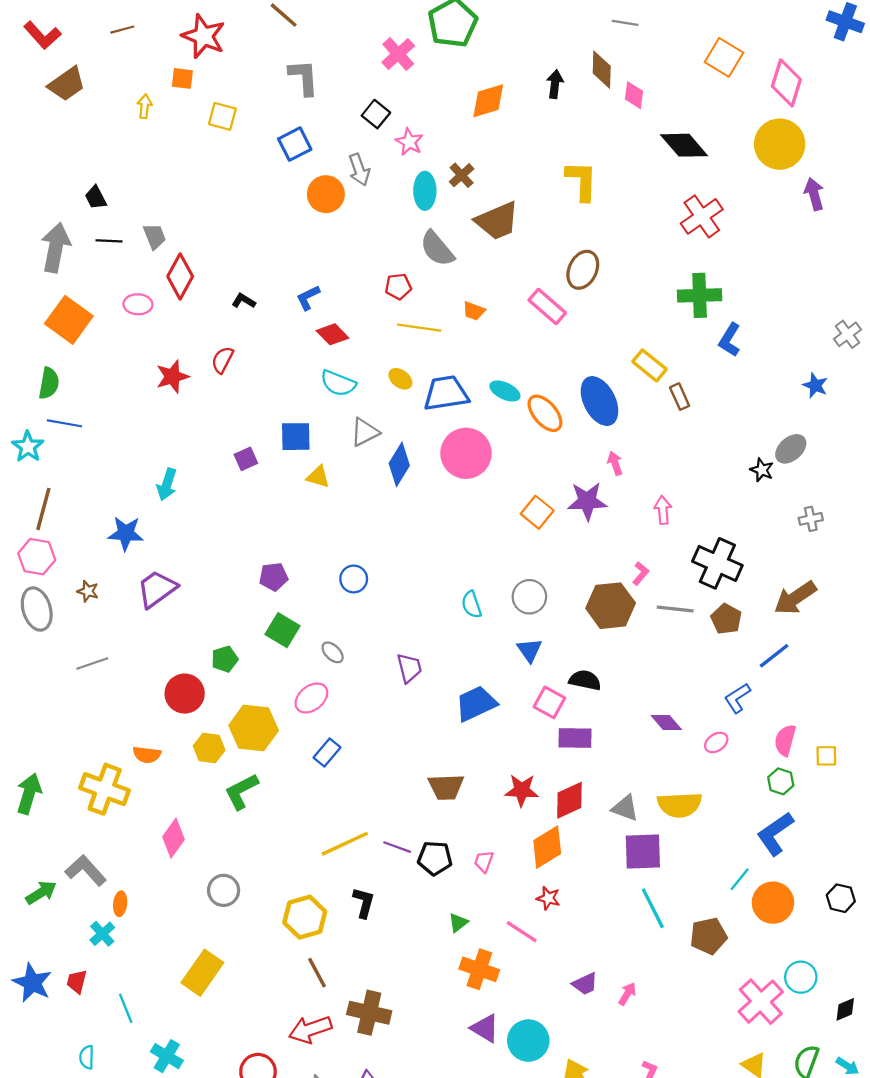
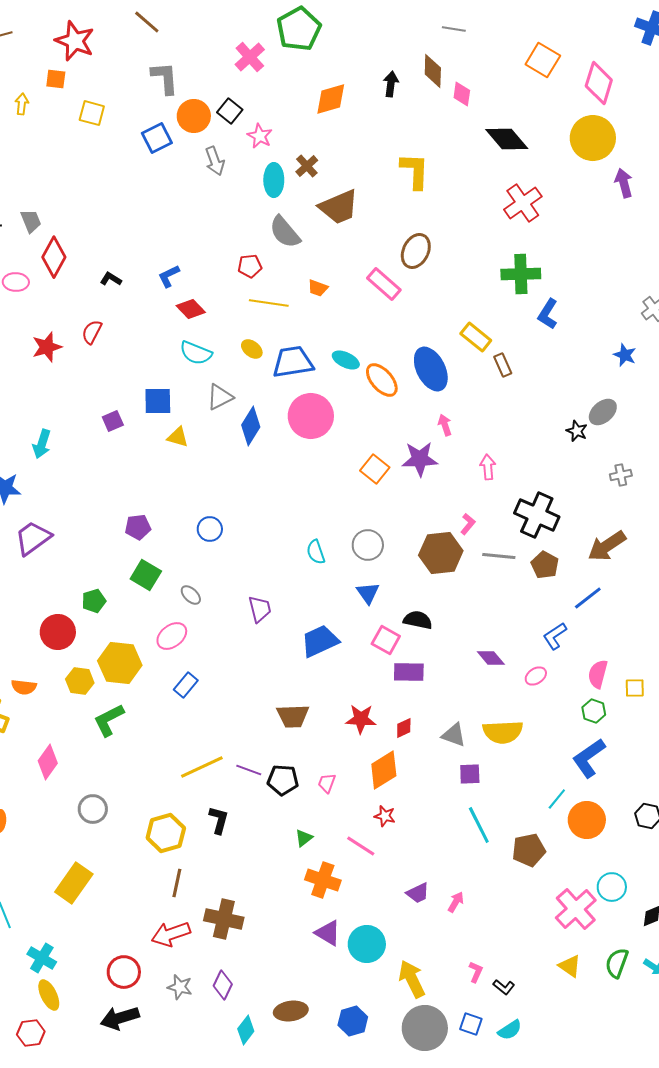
orange circle: (326, 194) -> (194, 116), moved
red diamond: (569, 800) -> (404, 728), size x0.6
purple square: (643, 851) -> (470, 774), size x0.6
brown line: (317, 973) -> (177, 883), turned 40

